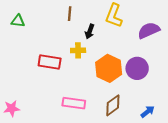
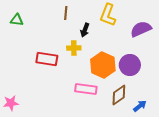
pink rectangle: (74, 103) -> (86, 89), moved
brown diamond: (113, 105) -> (119, 95), moved

